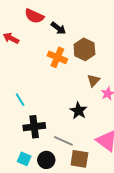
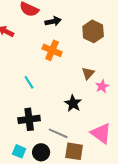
black arrow: (58, 28) -> (53, 21), turned -49
brown hexagon: (84, 49) -> (93, 31), moved
cyan line: (20, 100) -> (29, 82), moved

